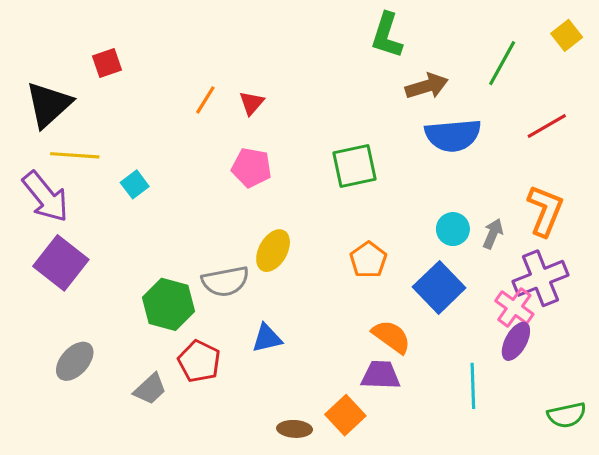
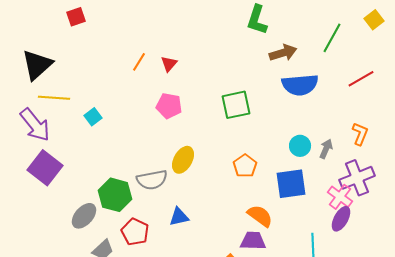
red square: (107, 63) -> (76, 17), moved
orange L-shape: (545, 211) -> (360, 134), size x0.7
blue square: (439, 287) -> (291, 184), turned 36
gray ellipse: (75, 361) -> (84, 216), moved

